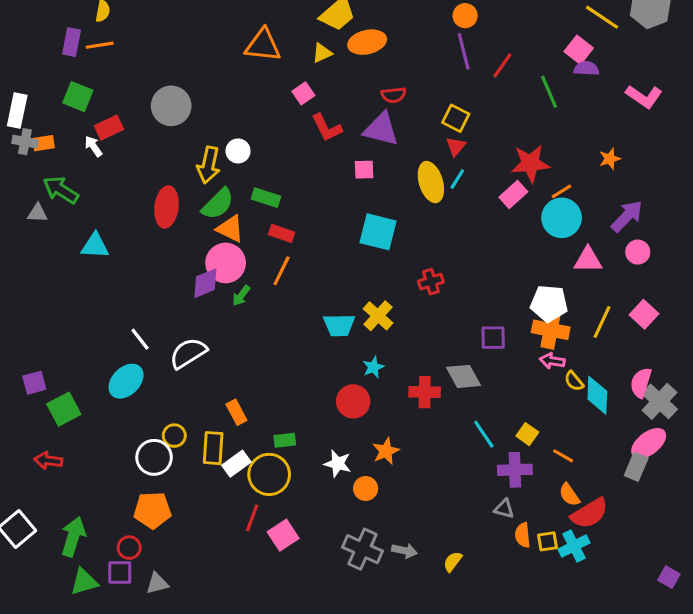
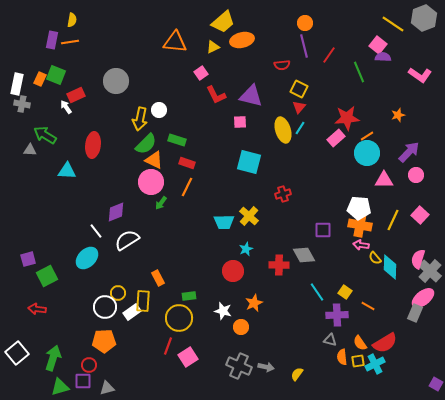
red semicircle: (394, 95) -> (282, 65), moved
orange rectangle: (44, 143) -> (40, 79), moved, turned -56
red ellipse: (166, 207) -> (93, 145), moved
purple diamond: (205, 283) -> (116, 212), moved
white rectangle: (236, 464) -> (132, 312), moved
orange semicircle: (569, 495) -> (360, 343), moved

